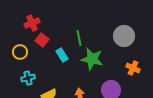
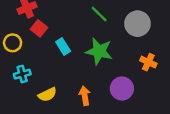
green line: (79, 38) -> (99, 14), moved, turned -35

